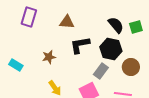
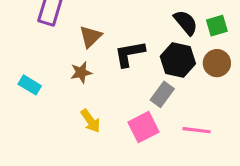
brown triangle: (67, 22) -> (90, 37), moved, turned -49
brown circle: (131, 67) -> (217, 63), moved

